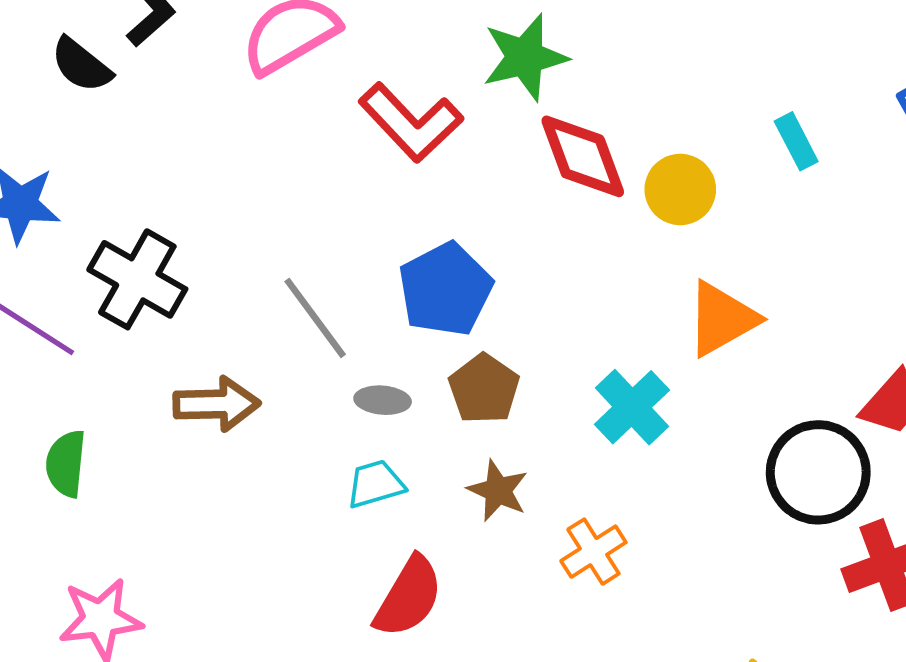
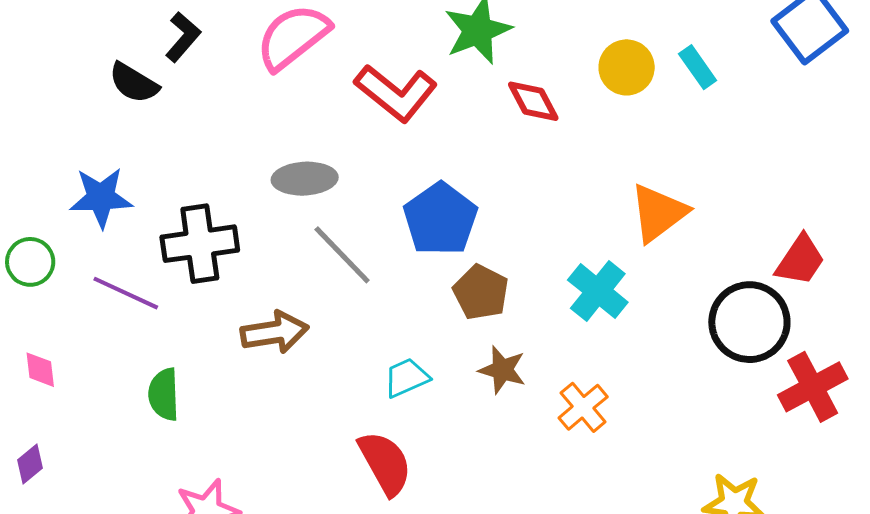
red diamond: (583, 156) -> (533, 101), size x0.7
yellow circle: (680, 189) -> (627, 67), moved
black cross: (137, 279) -> (200, 244), turned -30
gray ellipse: (383, 400) -> (305, 179), moved, size x1.5
red semicircle: (409, 597) -> (385, 463), moved, turned -52

